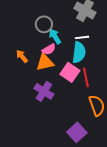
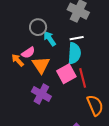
pink semicircle: (49, 49) -> (28, 53), moved
orange triangle: (45, 62) -> (41, 65), turned -48
pink square: (70, 72) -> (66, 74), turned 30

